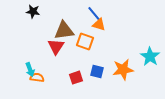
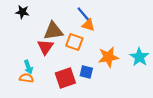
cyan arrow: (30, 70) -> (28, 67), moved
orange star: (123, 70) -> (108, 57), moved
red square: (76, 78) -> (65, 78), size x1.5

